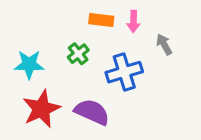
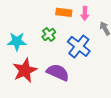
blue cross: (124, 72) -> (79, 46), turned -35

